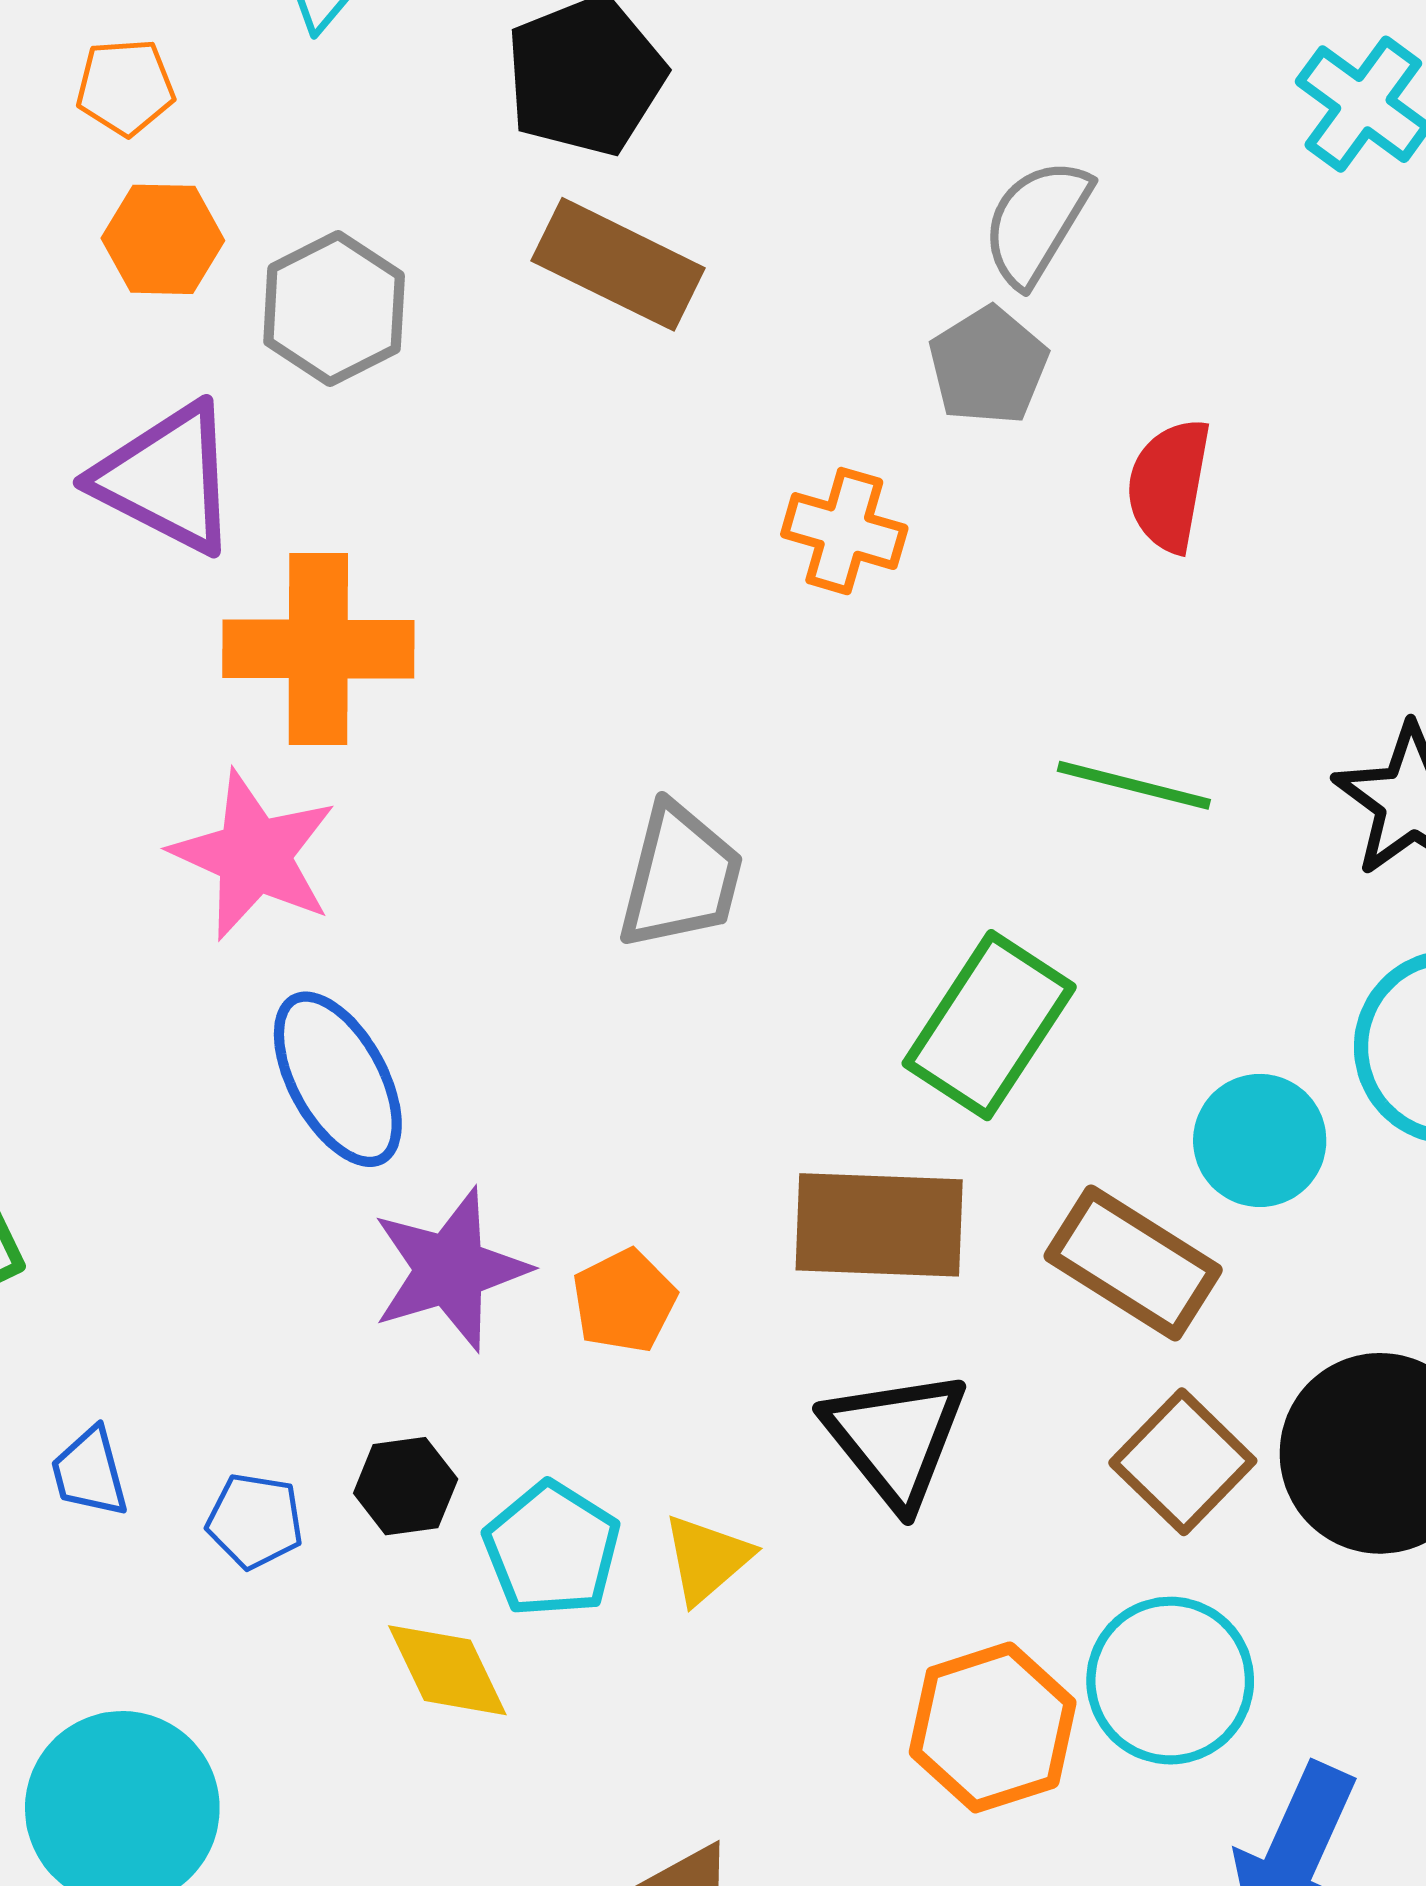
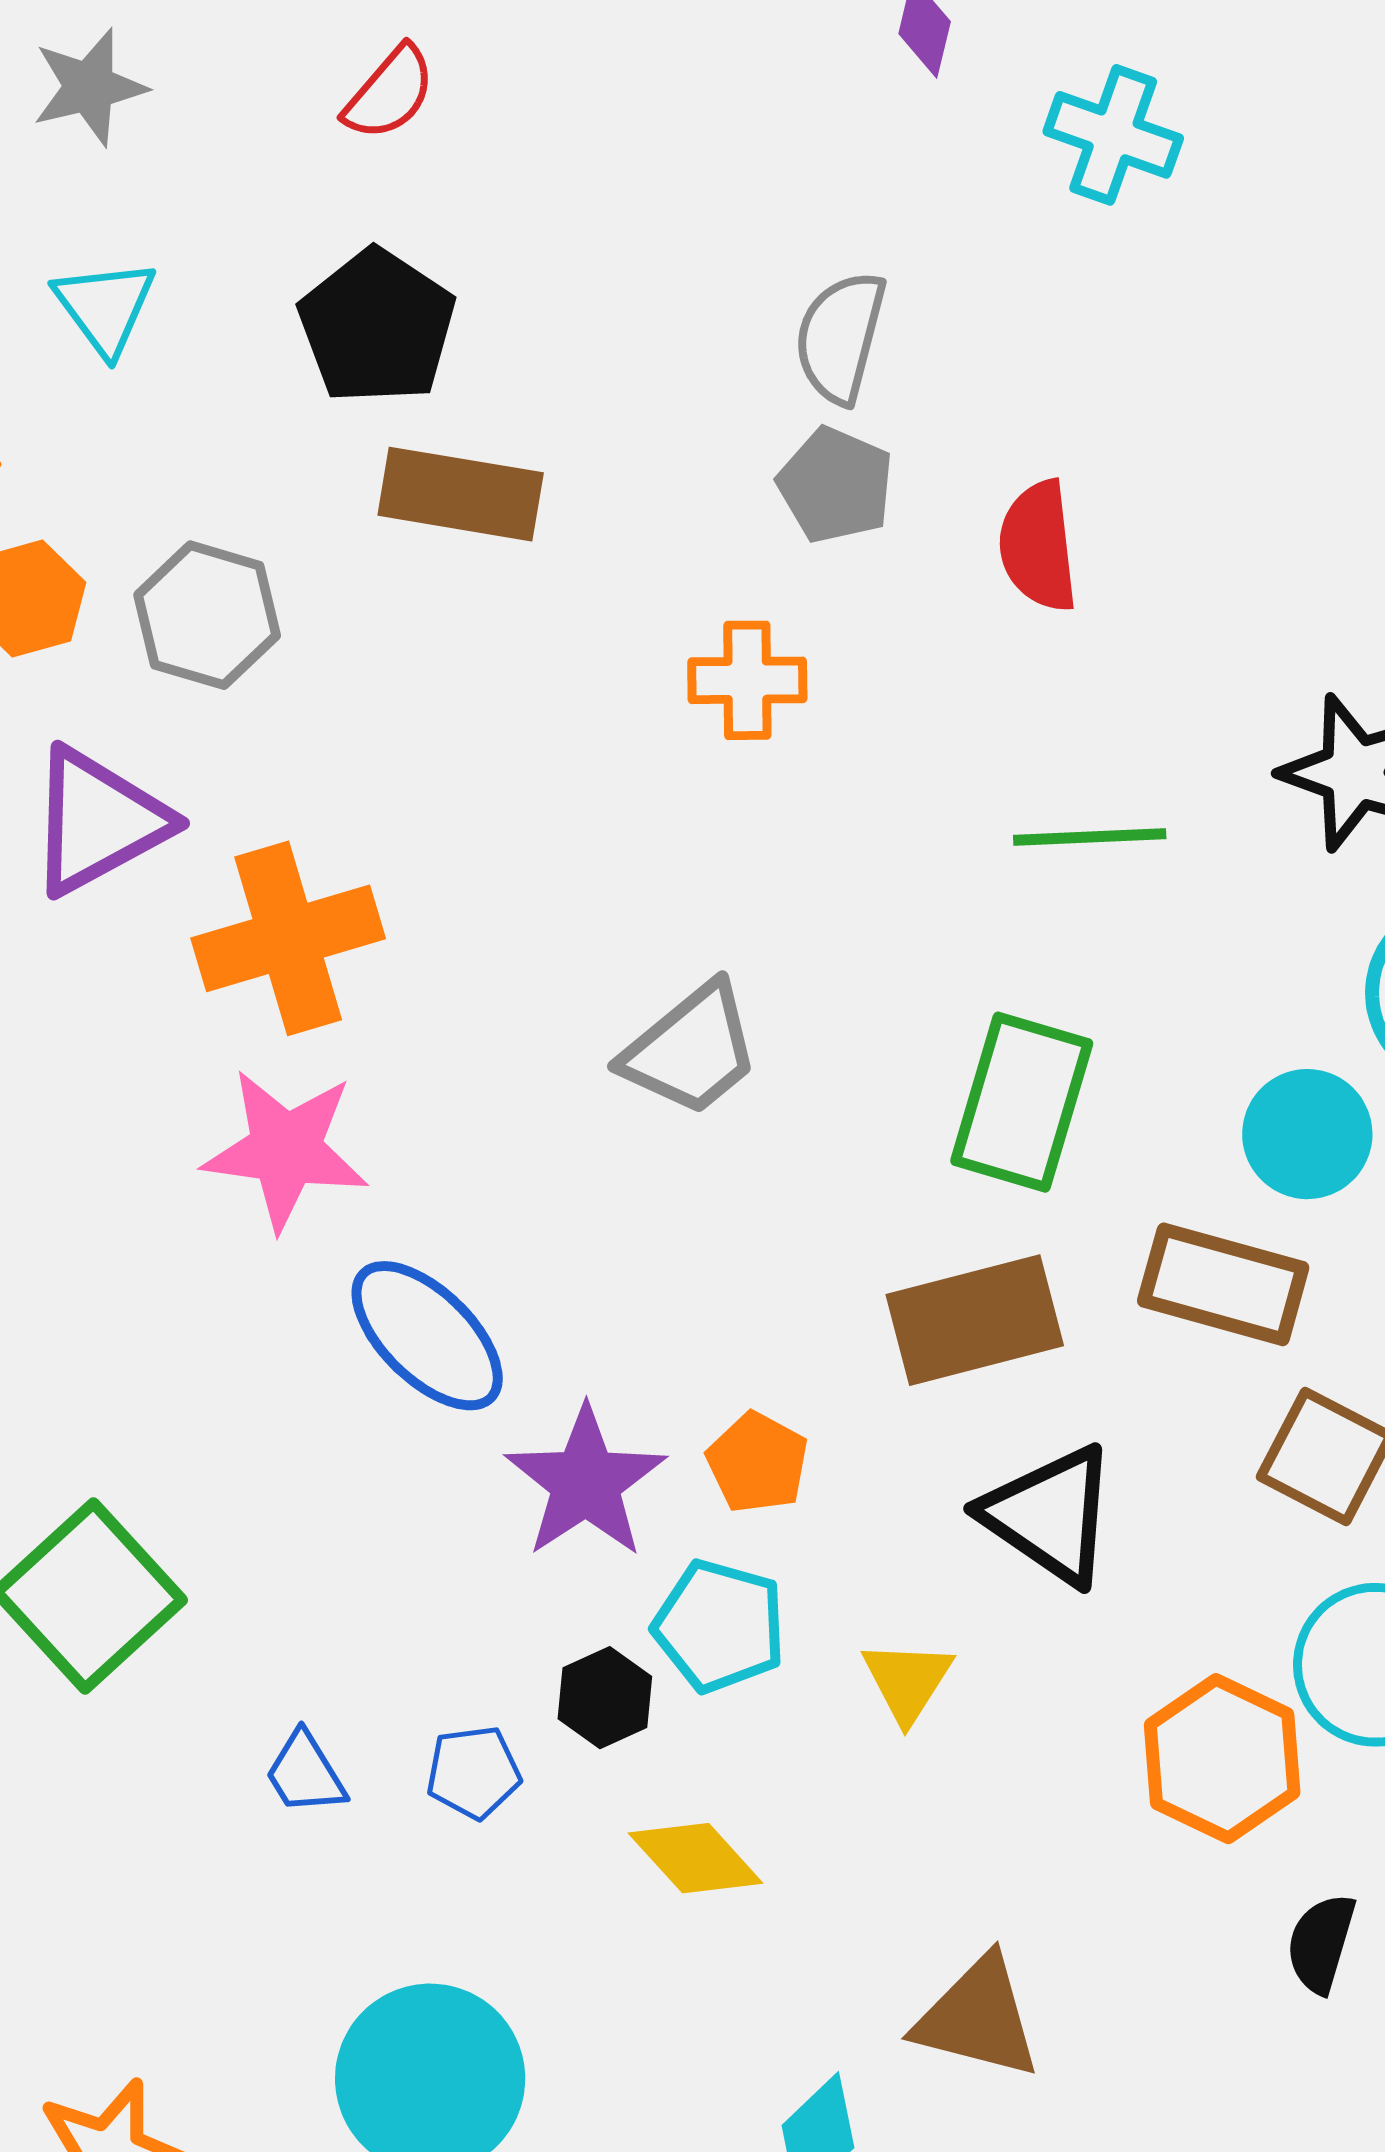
purple triangle: (167, 478) -> (98, 821), turned -39
gray trapezoid: (681, 877) -> (691, 1050), turned 53
cyan pentagon: (552, 1549) -> (720, 1626), moved

